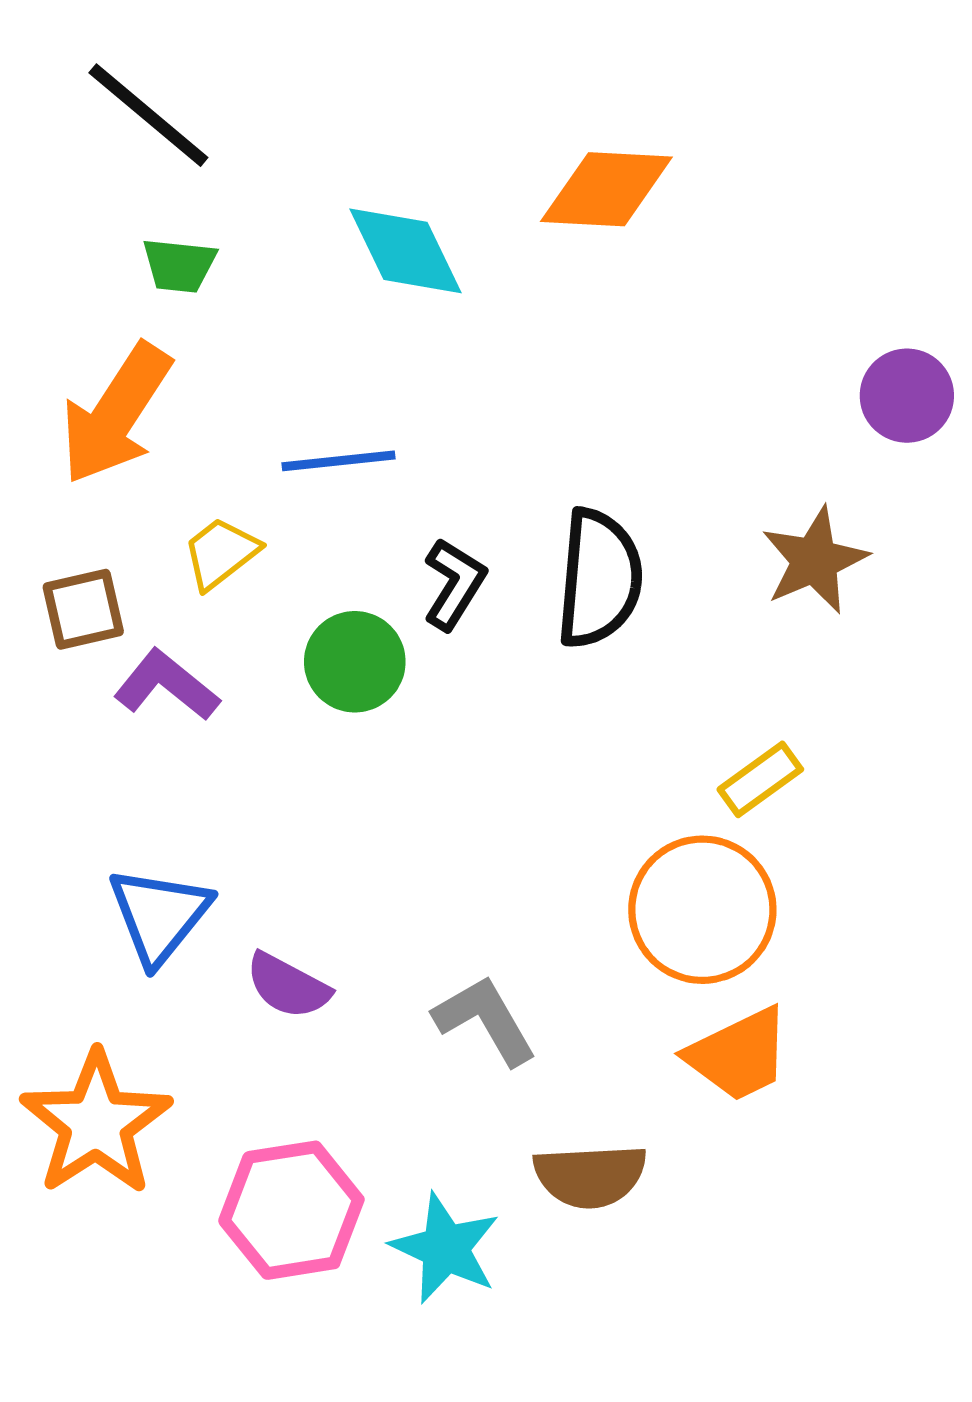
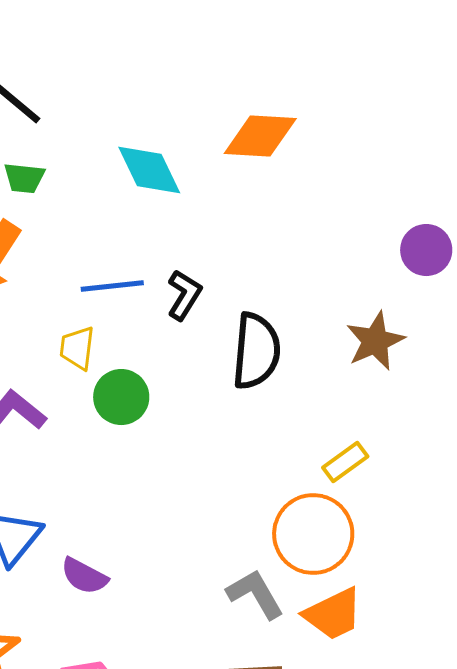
yellow trapezoid: (221, 553) -> (77, 348), moved, turned -45
black L-shape: (454, 584) -> (184, 295), moved
gray L-shape: (485, 1020) -> (255, 594), moved

